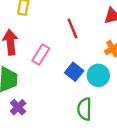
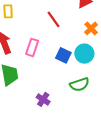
purple cross: (18, 107) -> (43, 99), moved
green semicircle: (84, 109) -> (79, 84), turned -96

